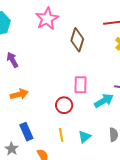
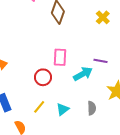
yellow line: (61, 135) -> (39, 107), turned 48

